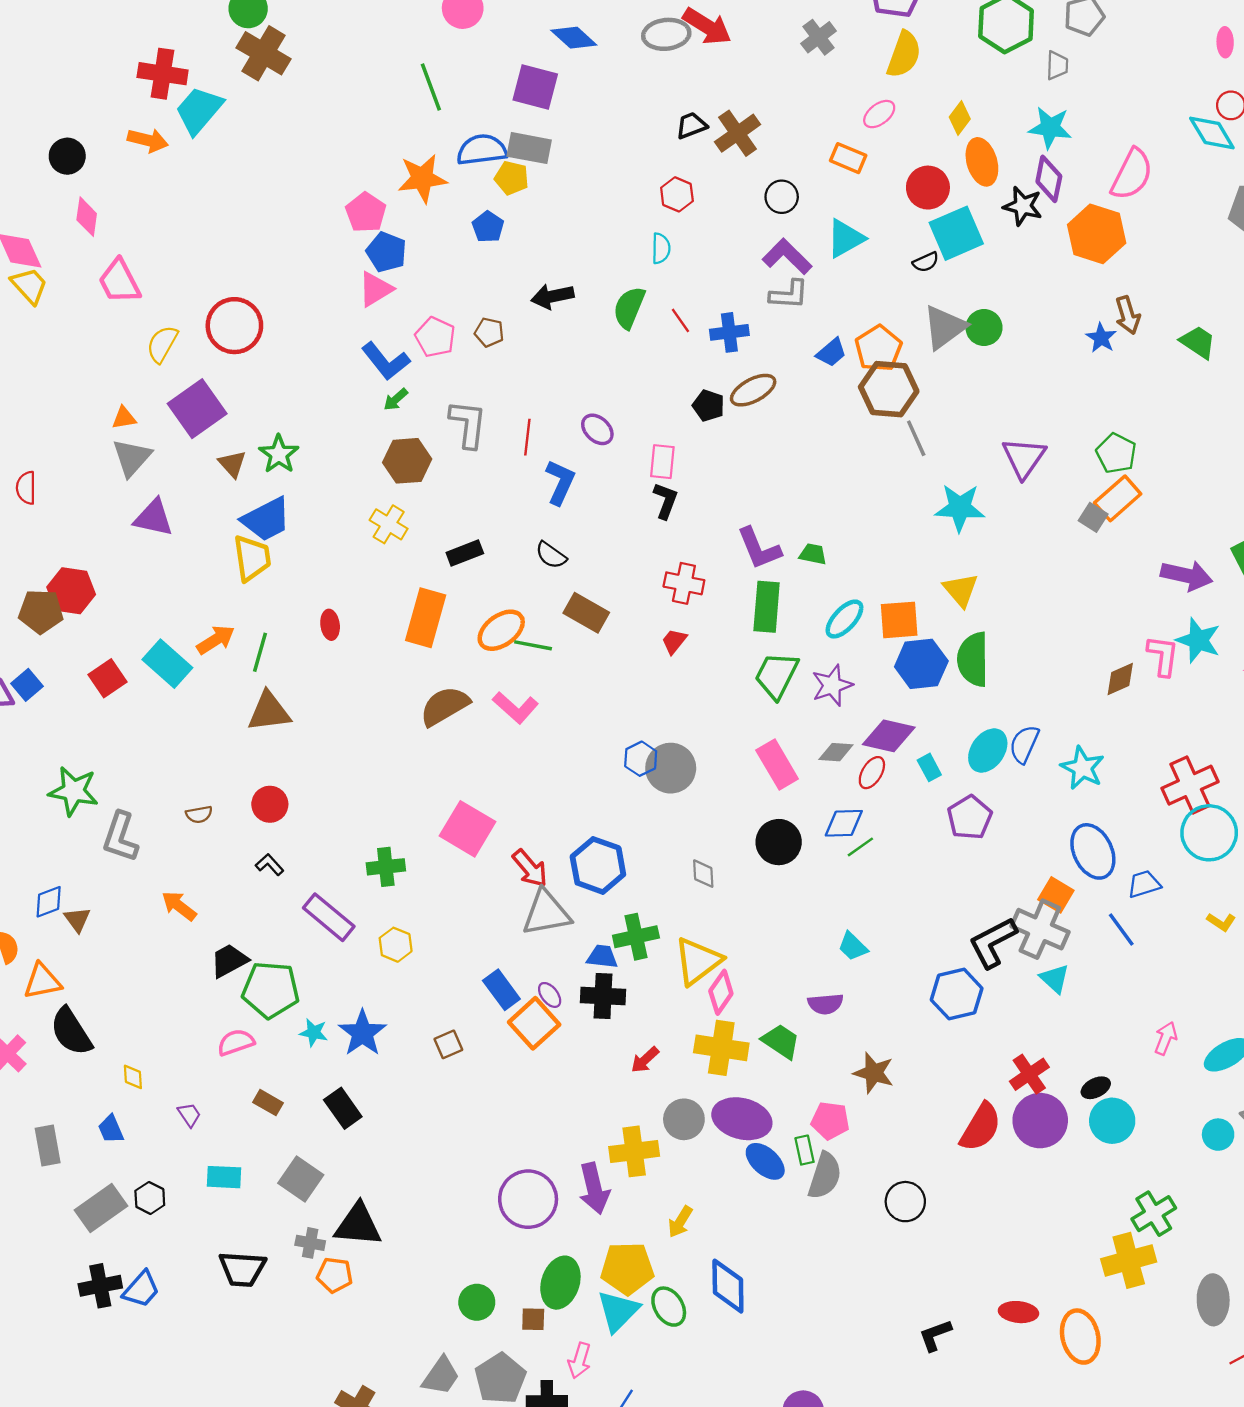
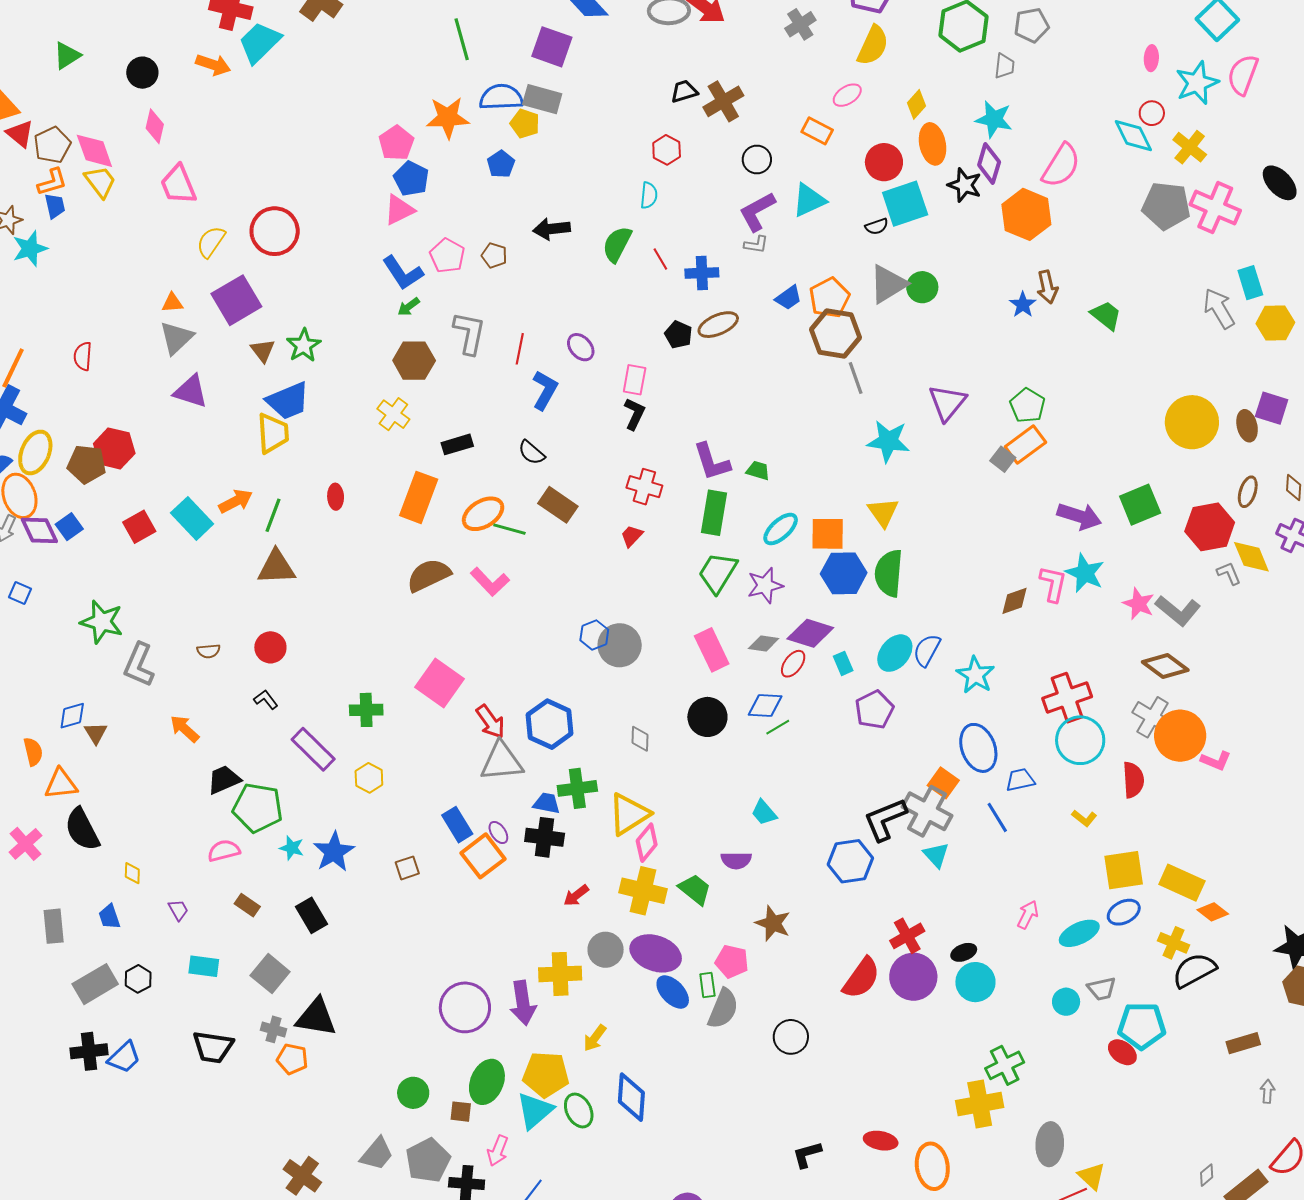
purple L-shape: (787, 256) -> (757, 212), turned -78
gray L-shape: (789, 295) -> (756, 245), size x0.7

